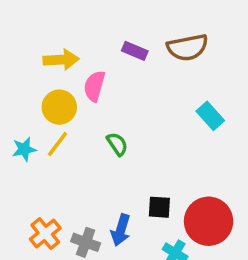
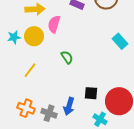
yellow line: (58, 144) -> (30, 70), moved
cyan star: (24, 149) -> (14, 37), moved
orange cross: (45, 234) -> (26, 108), turned -30

